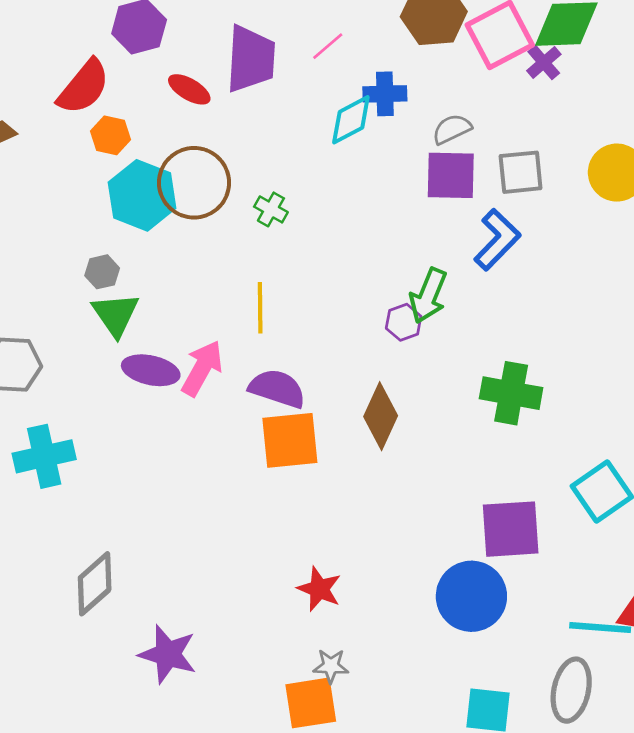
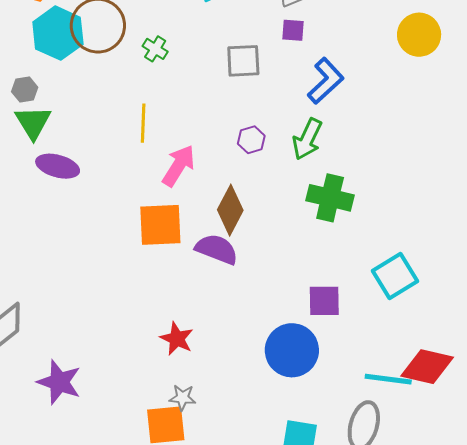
gray square: (521, 172) -> (243, 61), moved
purple square: (451, 175) -> (293, 30), size x0.6
green arrow: (428, 296) -> (307, 139), moved
pink arrow: (202, 368) -> (179, 166), moved
purple semicircle: (277, 388) -> (217, 249), moved
purple square: (511, 529) -> (324, 301), size x0.7

